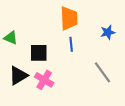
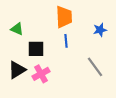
green triangle: (11, 38) -> (17, 29), moved
pink cross: (44, 80) -> (41, 74), turned 30

